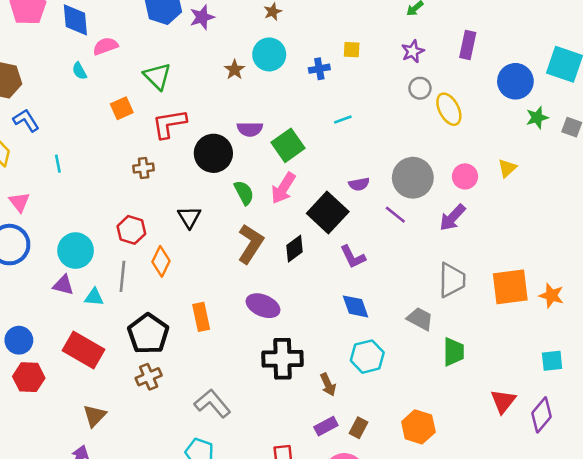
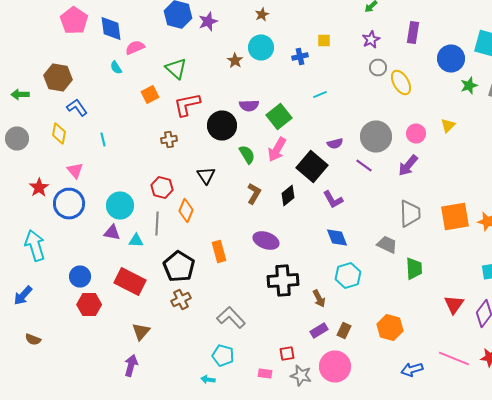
brown L-shape: (250, 244) -> (254, 194), size x0.7

